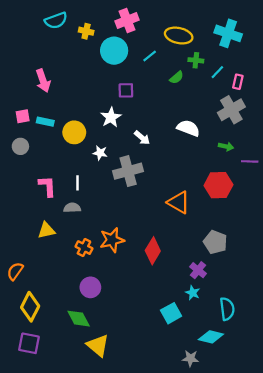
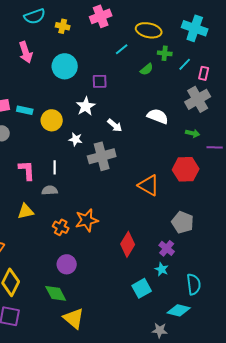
cyan circle: (114, 51) -> (65, 66), moved
pink arrow: (43, 81) -> (26, 52), moved
red diamond: (153, 251) -> (128, 244), moved

